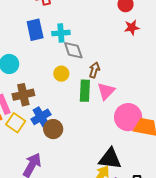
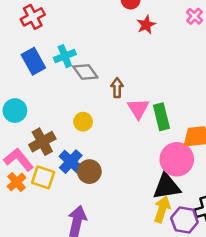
yellow circle: (61, 74) -> (83, 122), moved
green rectangle: (85, 91) -> (161, 117), moved
pink circle: (128, 117) -> (177, 159), moved

